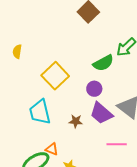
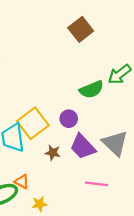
yellow square: (55, 76) -> (33, 123), moved
purple circle: (94, 89) -> (69, 119), moved

